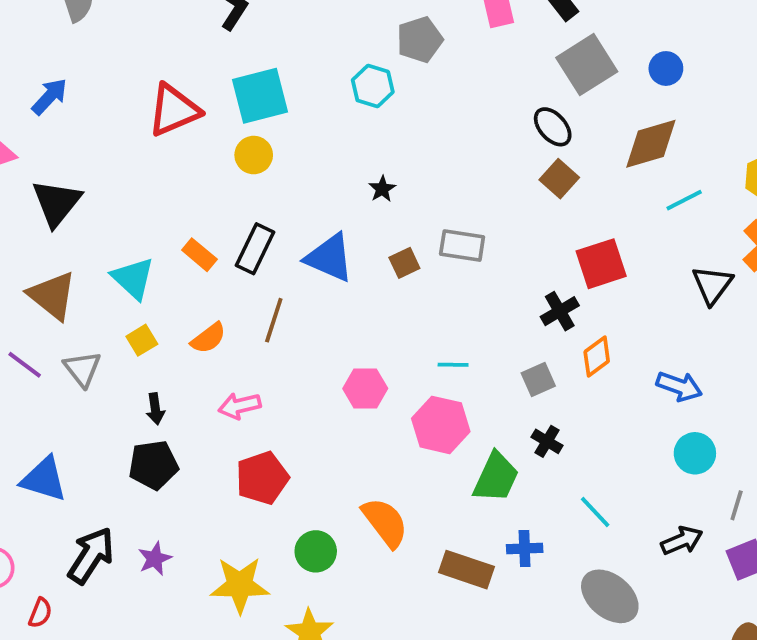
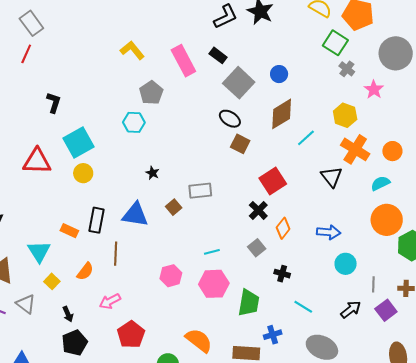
red triangle: (174, 110) -> (37, 161), turned 40
cyan triangle: (133, 278) -> (39, 251), turned 30
black cross: (547, 441) -> (282, 274), moved

